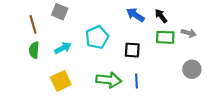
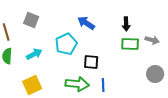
blue arrow: (135, 15) -> (86, 23), moved
black arrow: (161, 16) -> (126, 24), turned -144
black square: (132, 50) -> (91, 62), moved

